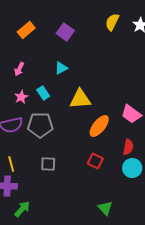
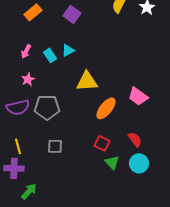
cyan rectangle: (43, 93) -> (50, 55), moved
red semicircle: (128, 147) -> (135, 139), moved, turned -49
cyan circle: (132, 168) -> (139, 163), moved
green triangle: (105, 208) -> (112, 162), moved

